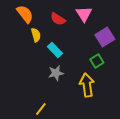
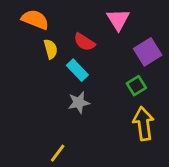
orange semicircle: (25, 14) -> (35, 20), turned -30
red semicircle: (58, 19) -> (84, 42), moved
yellow arrow: (87, 85) -> (143, 124), moved

